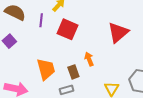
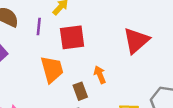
red square: (67, 29) -> (72, 37), turned -30
orange trapezoid: (46, 69) -> (52, 69), moved

